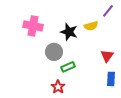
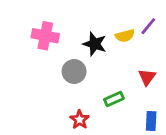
purple line: (108, 11) -> (148, 26), moved
green rectangle: (68, 67) -> (114, 99), moved
blue rectangle: (111, 79) -> (151, 121), moved

